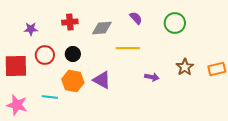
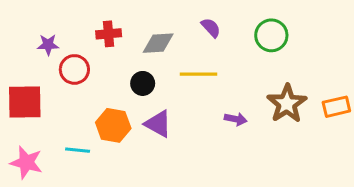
black circle: (73, 54) -> (143, 83), moved
red circle: (45, 55) -> (74, 69), moved
brown star: (185, 67) -> (287, 104), size x1.4

